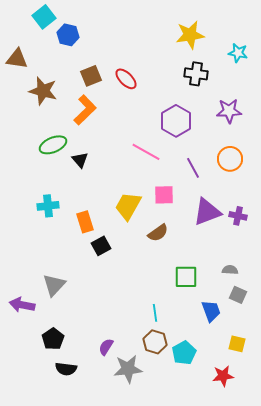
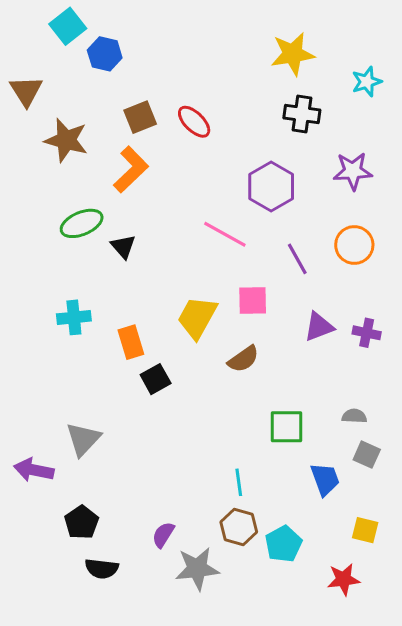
cyan star: (238, 53) -> (367, 82), turned -30
brown triangle: (17, 59) -> (26, 91), turned 50
purple triangle: (207, 212) -> (319, 327), size x0.7

